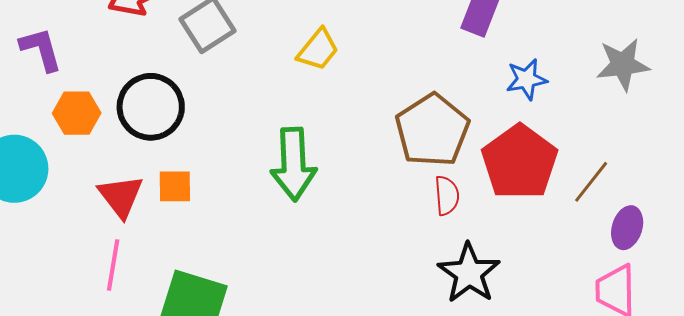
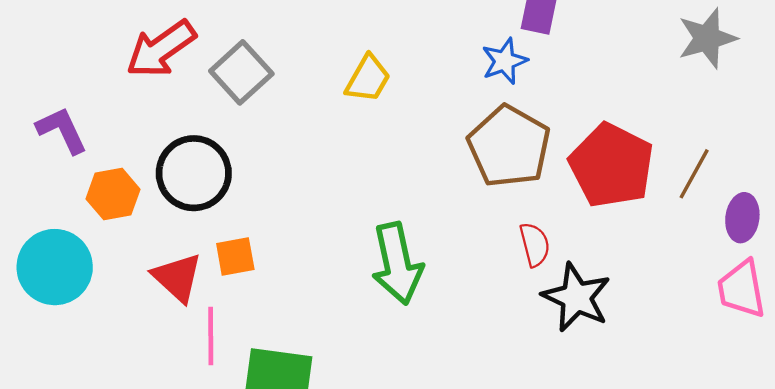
blue star: (526, 79) -> (505, 61), moved
green arrow: (293, 164) -> (397, 264), moved
red semicircle: (447, 196) -> (535, 245), moved
pink line: (113, 265) -> (211, 336), moved

